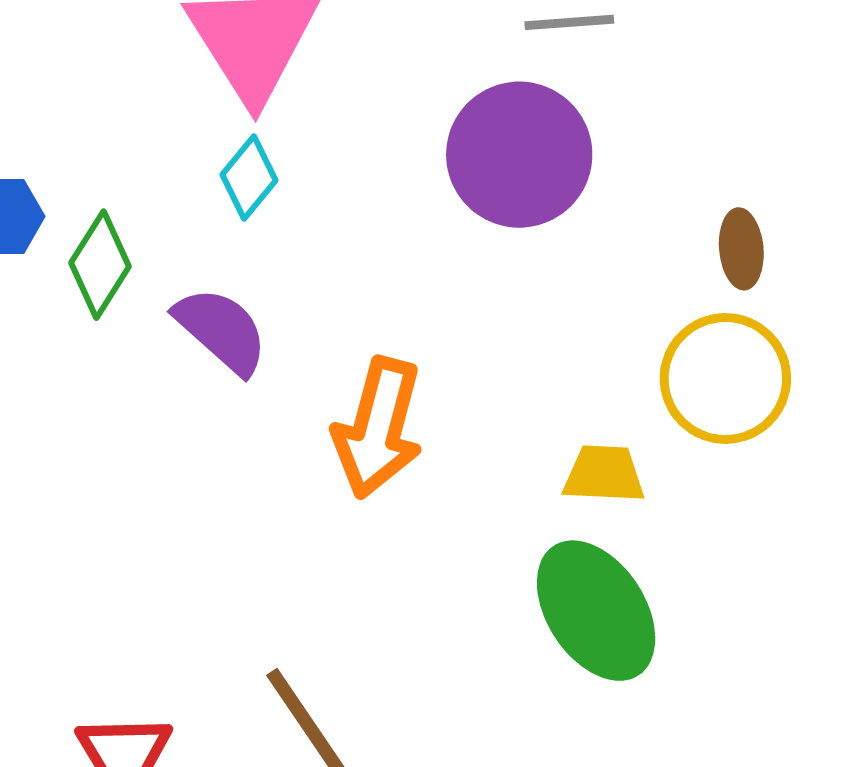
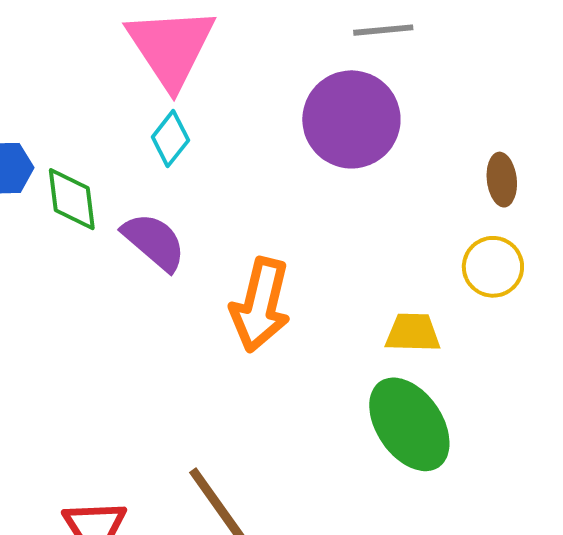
green diamond: (100, 265) -> (72, 199), turned -38
yellow circle: (725, 379) -> (493, 267), size x0.7

